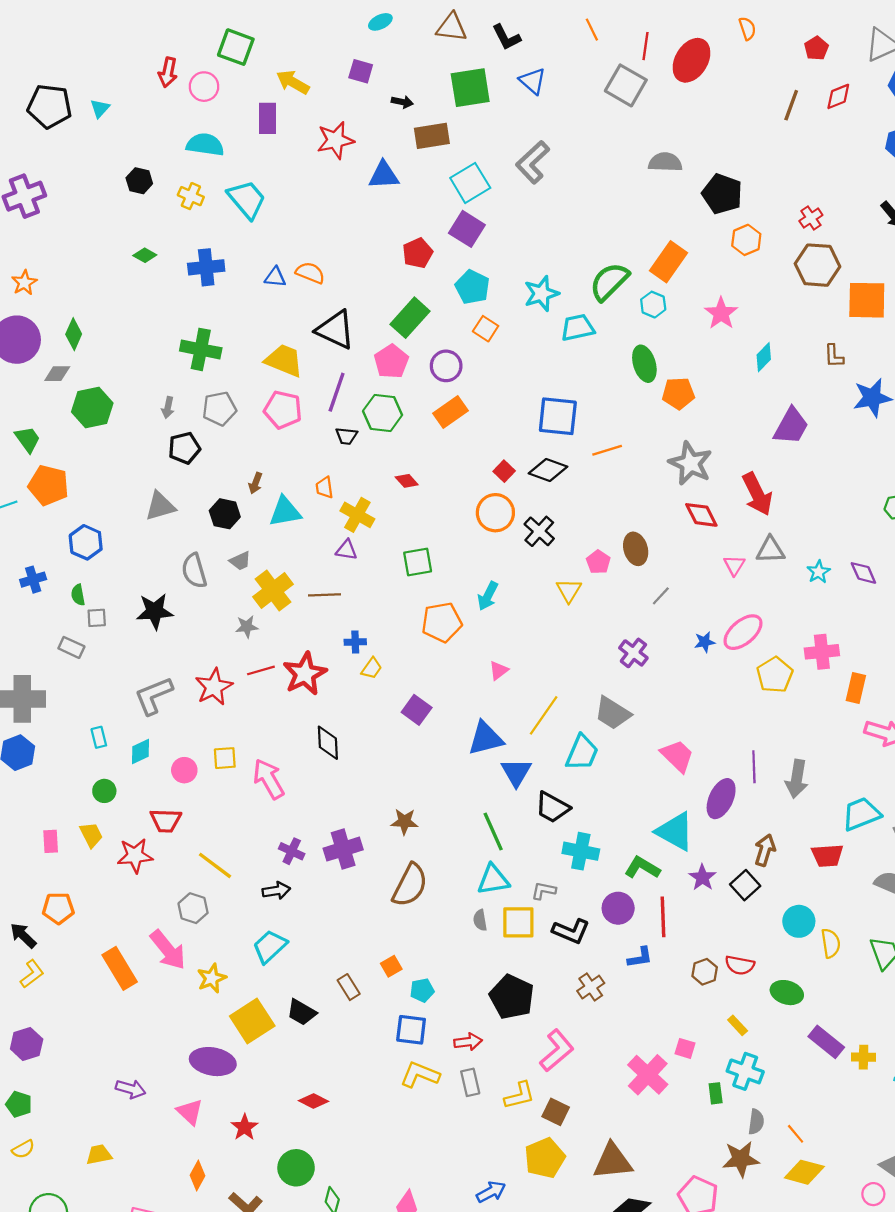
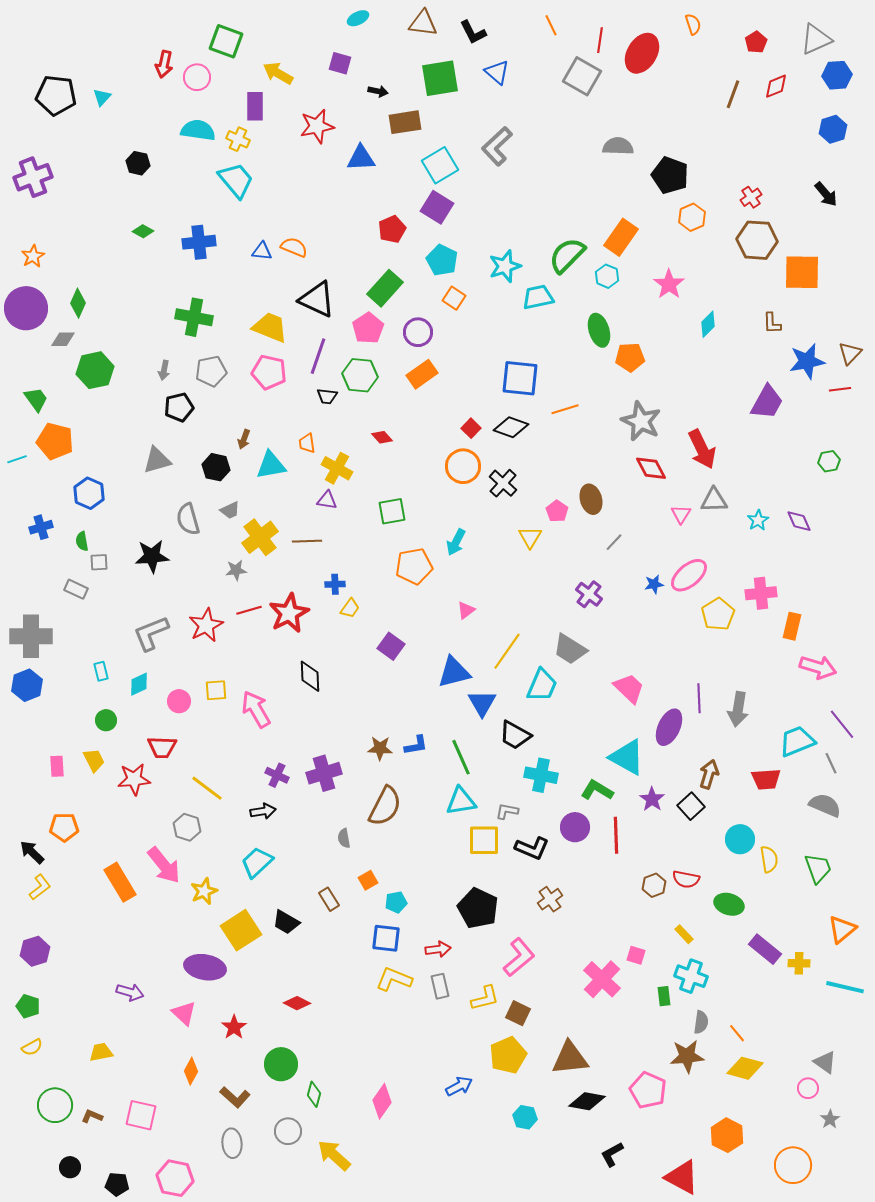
yellow cross: (191, 196) -> (238, 139), moved
purple trapezoid: (791, 426) -> (767, 402), moved
gray semicircle: (480, 920) -> (344, 838), moved
blue L-shape: (640, 957) -> (416, 745), moved

